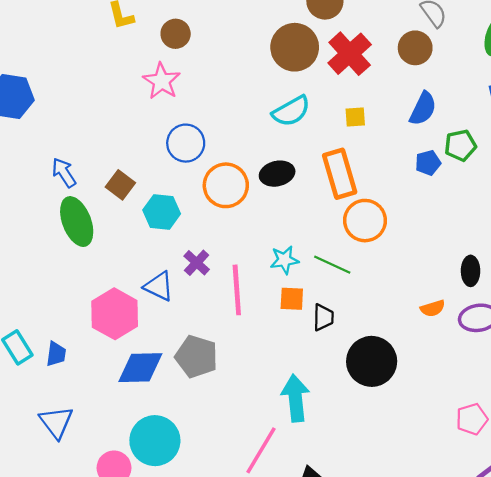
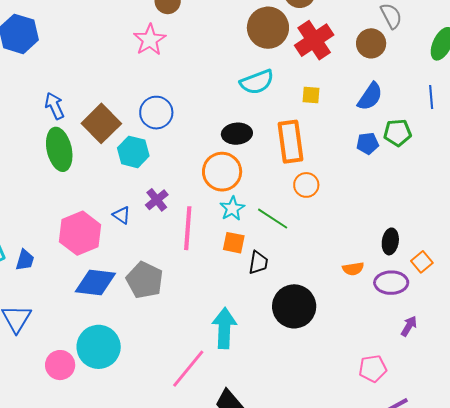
blue circle: (186, 143) -> (156, 113), moved
brown square: (120, 185) -> (101, 123), size x1.5
orange circle: (226, 185) -> (222, 172), moved
orange circle: (365, 221) -> (306, 185), size x0.7
cyan star: (284, 260) -> (232, 208), turned -30
blue triangle: (159, 286) -> (121, 215), size x0.7

